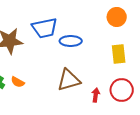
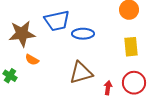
orange semicircle: (18, 82) -> (32, 60), moved

